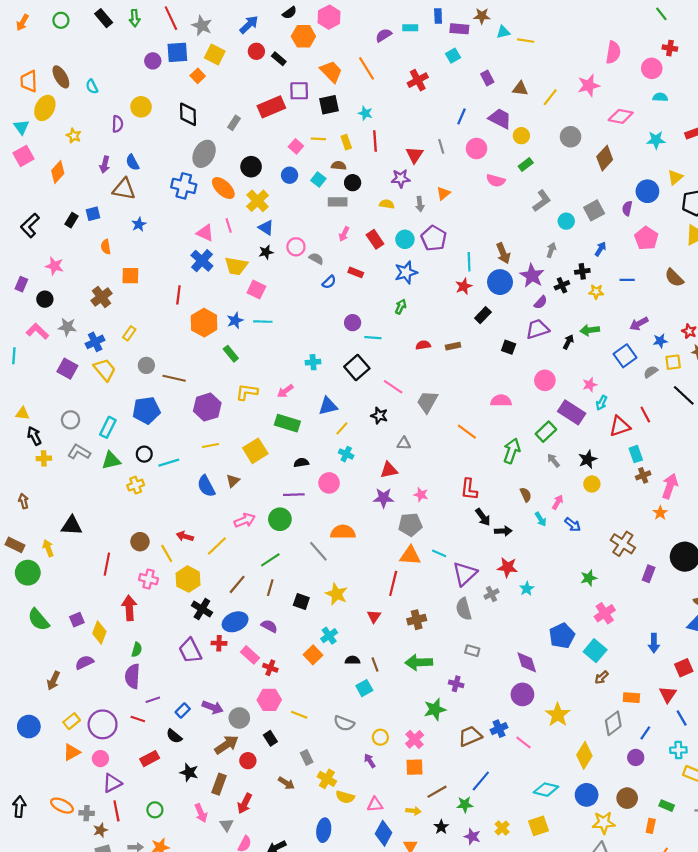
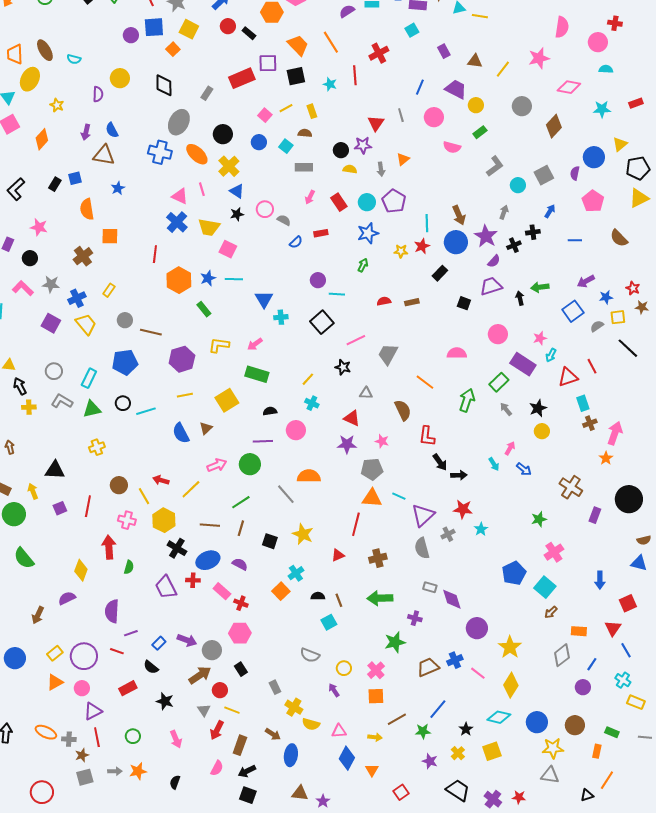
cyan semicircle: (92, 87) -> (74, 59), turned -48
yellow line: (318, 139) -> (286, 108), turned -32
red line: (375, 141) -> (355, 75), moved
black circle: (353, 183) -> (341, 150), moved
orange semicircle: (106, 247) -> (87, 209), size x1.5
red rectangle: (356, 272) -> (321, 233), turned -32
yellow star: (596, 292) -> (401, 251), moved
black arrow: (568, 342) -> (520, 298), turned -40
pink line: (393, 387) -> (356, 340), turned -60
blue triangle: (328, 406) -> (264, 299), moved, turned -48
red triangle: (389, 470) -> (352, 418), turned 36
yellow cross: (136, 485) -> (97, 447), moved
brown semicircle: (526, 495) -> (403, 410), moved, size x1.5
brown line: (237, 584) -> (210, 525), turned 54
red triangle: (374, 616) -> (338, 555), turned 32
purple square: (77, 620) -> (60, 508), moved
green semicircle: (137, 650) -> (129, 567), moved
purple diamond: (527, 662) -> (452, 599), moved
yellow line: (299, 715) -> (232, 710), moved
cyan cross: (678, 750) -> (623, 680), turned 35
yellow diamond: (584, 755) -> (511, 685), moved
brown arrow: (286, 783) -> (273, 734), moved
brown rectangle: (219, 784) -> (240, 745), moved
gray triangle: (226, 825) -> (204, 710), moved
black star: (441, 827) -> (466, 729), moved

